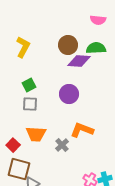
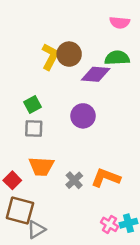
brown circle: (68, 45) -> (69, 54), moved
yellow L-shape: (23, 47) -> (50, 57), moved
orange L-shape: (82, 130) -> (106, 178), moved

